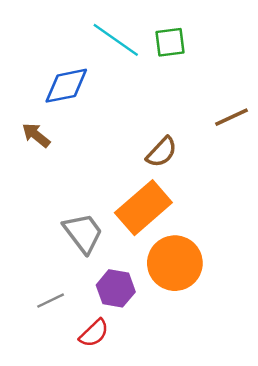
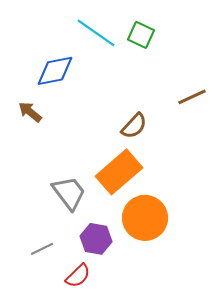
green square: (170, 42) -> (141, 35), turned 32

